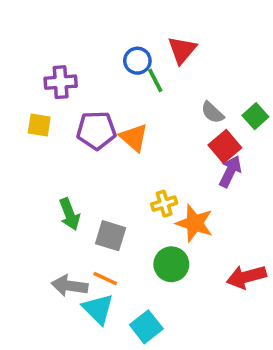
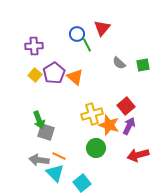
green square: (255, 116) -> (143, 65), turned 32
yellow square: (39, 125) -> (35, 75), moved, turned 32
purple pentagon: (96, 130) -> (54, 73), turned -30
red square: (225, 146) -> (126, 106), moved
purple arrow: (230, 171) -> (129, 126), moved
yellow cross: (164, 204) -> (92, 114), size x1.5
gray square: (111, 236) -> (46, 132), moved

